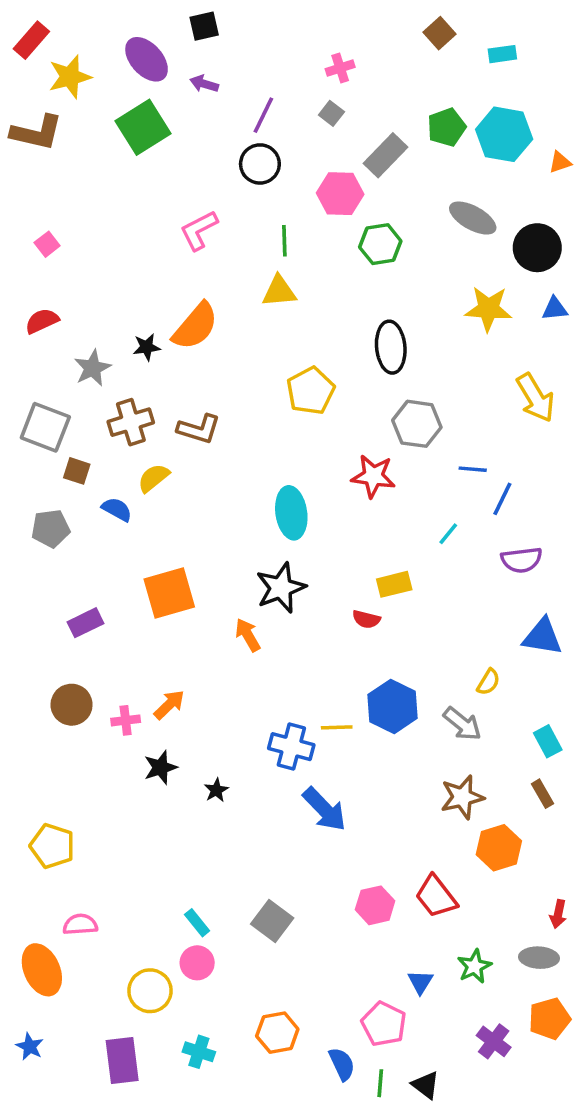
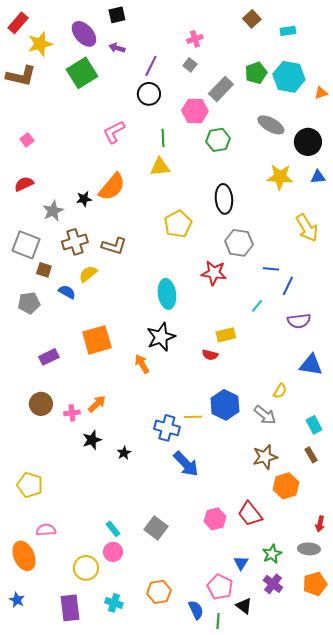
purple cross: (494, 1041) -> (273, 584), moved
black triangle: (426, 1085) -> (244, 606), moved

